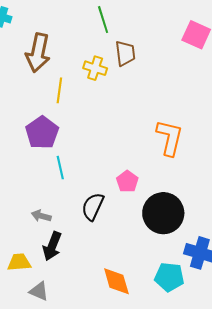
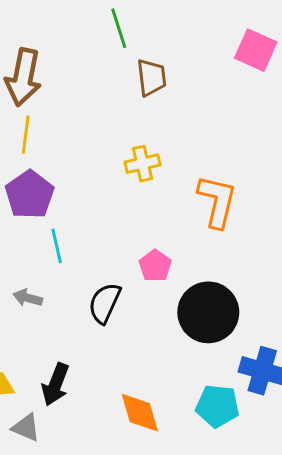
yellow cross: (95, 68) -> (142, 164), moved, turned -30
yellow line: (59, 90) -> (26, 135), moved
gray arrow: (41, 216) -> (28, 298), moved
black arrow: (52, 246) -> (56, 384), moved

